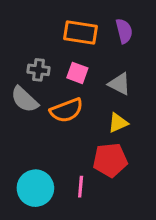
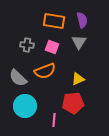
gray triangle: (119, 84) -> (79, 42), moved, turned 35
gray semicircle: (25, 99) -> (18, 78), moved
cyan circle: (35, 188) -> (25, 106), moved

